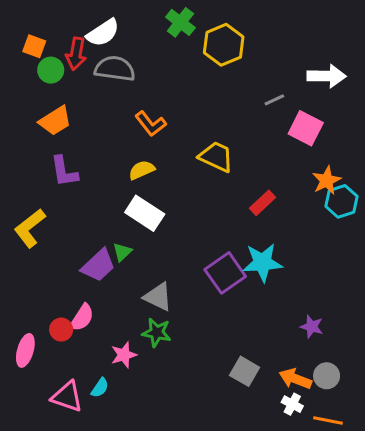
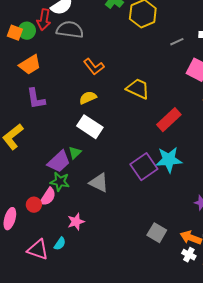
orange square: (34, 46) -> (15, 33), moved
gray line: (274, 100) -> (177, 42), moved
red rectangle: (262, 203) -> (169, 120), size x1.4
green star: (157, 333) -> (60, 182), moved

